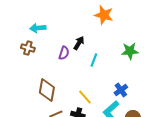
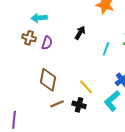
purple semicircle: (64, 53) -> (47, 43), moved
cyan line: (94, 60) -> (106, 49), moved

